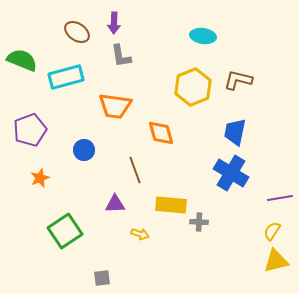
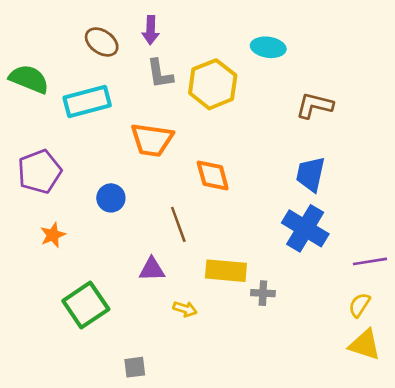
yellow hexagon: (193, 87) -> (213, 84), moved
yellow triangle: (276, 261) -> (365, 345), turned 32

